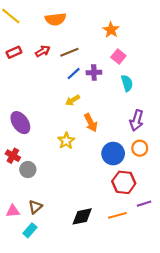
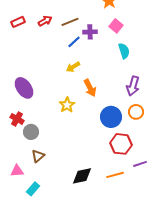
purple cross: (94, 72) -> (90, 32), moved
brown triangle: (35, 207) -> (38, 156), moved

